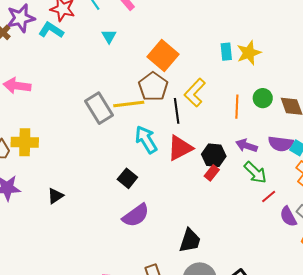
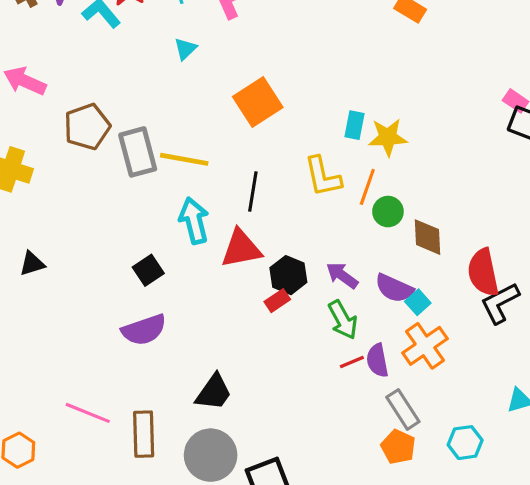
brown pentagon: (153, 87) -> (87, 127), moved
yellow L-shape: (195, 93) -> (323, 177), moved, turned -72
orange line: (237, 107) -> (367, 187), moved
purple semicircle: (288, 216) -> (377, 360), moved

